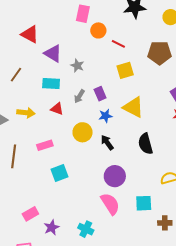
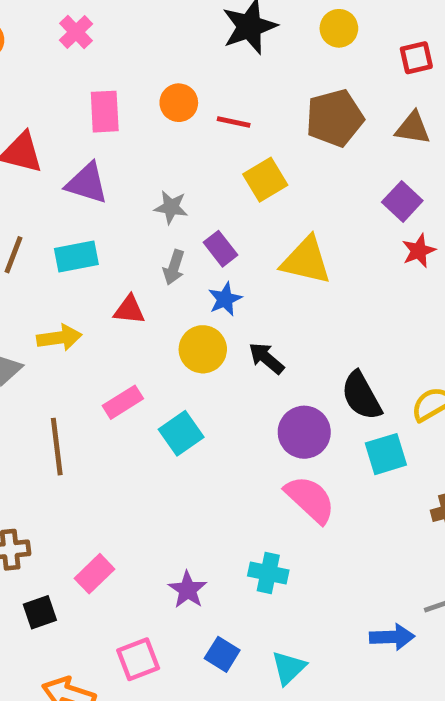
pink rectangle: (83, 14) -> (105, 112), moved
gray star: (77, 66) -> (171, 207), moved
cyan rectangle: (51, 83) -> (76, 257), moved
blue star: (105, 116) -> (225, 299), moved
black semicircle: (145, 144) -> (361, 396), moved
cyan square: (60, 173) -> (181, 433), moved
cyan square: (144, 203) -> (386, 454), moved
pink rectangle: (30, 214) -> (94, 574), moved

